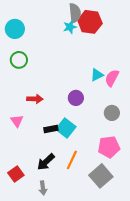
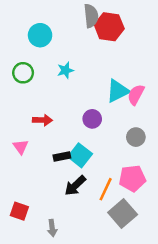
cyan star: (70, 27) -> (66, 70), moved
cyan circle: (15, 29) -> (40, 35), moved
cyan triangle: (97, 75) -> (118, 91), size x1.5
orange line: (72, 160) -> (106, 189), moved
black arrow: (46, 162) -> (75, 186), moved
red square: (16, 174) -> (19, 211), turned -35

